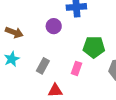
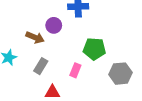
brown arrow: (14, 32) -> (35, 37), moved

